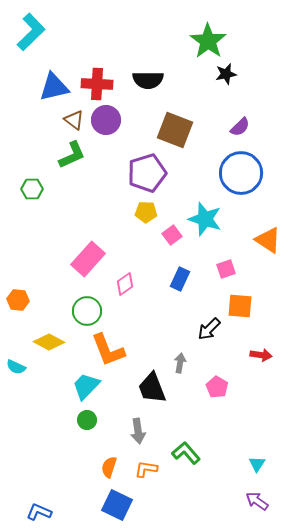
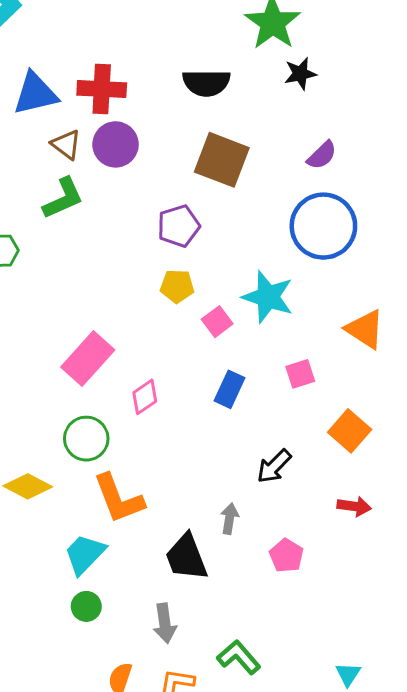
black semicircle: (148, 80) -> (206, 83), moved
purple pentagon: (147, 173) -> (179, 226), size x0.7
orange square: (240, 306) -> (350, 431), moved, turned 36

